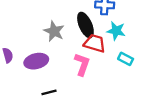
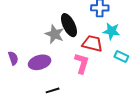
black ellipse: (85, 25) -> (69, 25), moved

